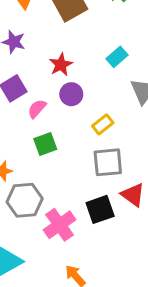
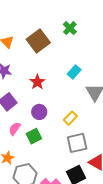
purple circle: (71, 94) -> (39, 112), moved
pink semicircle: (37, 109) -> (15, 129), moved

